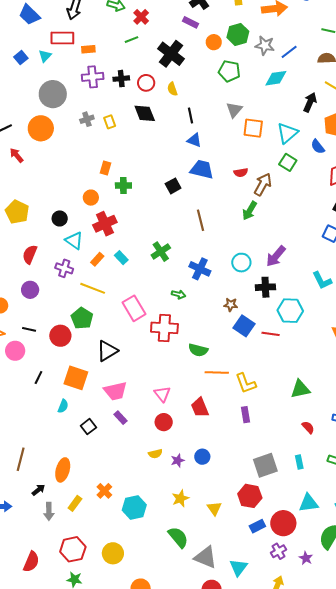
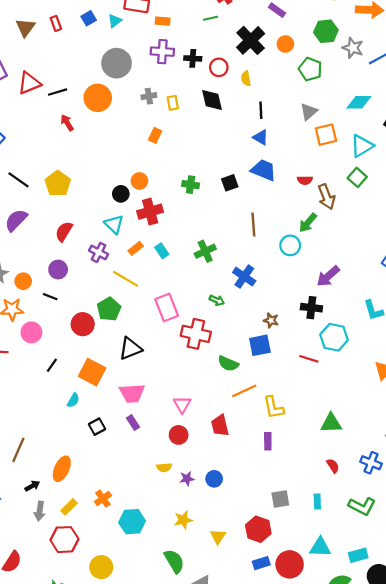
orange circle: (214, 42) -> (285, 44), moved
cyan diamond: (276, 78) -> (359, 102), moved
orange square: (253, 128) -> (326, 135), turned -30
orange rectangle: (106, 168) -> (155, 135), moved
brown arrow: (263, 184) -> (327, 197), turned 120
green cross: (123, 185) -> (191, 185), moved
black circle: (60, 218) -> (121, 194), moved
cyan circle: (241, 263) -> (290, 245), moved
blue square: (244, 326) -> (260, 345), moved, turned 35
black line: (29, 329) -> (50, 297), moved
orange line: (217, 373) -> (244, 391), turned -35
gray square: (265, 465) -> (280, 499), size x0.7
red hexagon: (73, 549) -> (64, 540), moved

